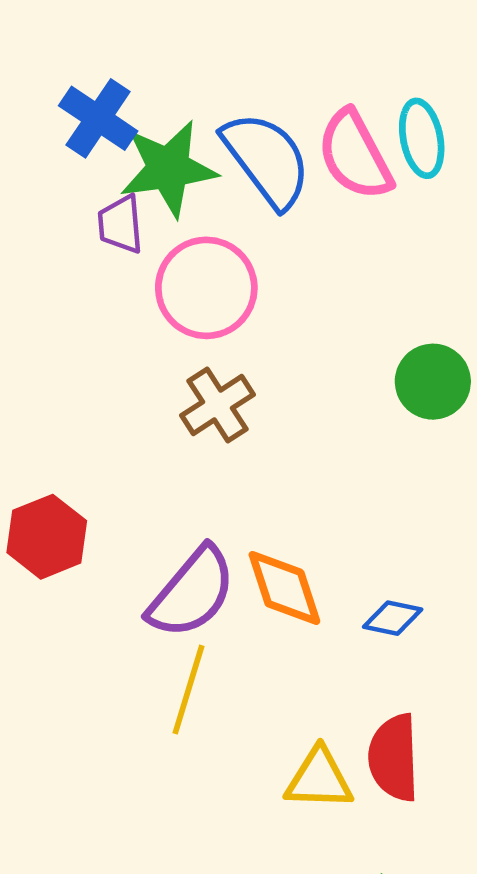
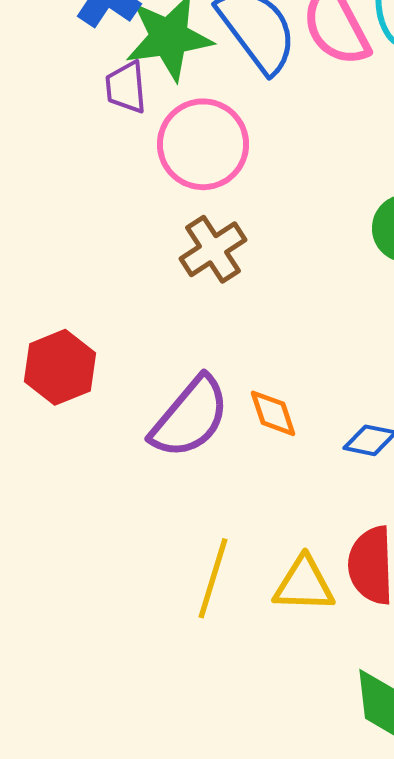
orange diamond: (284, 588) -> (273, 413), size x0.7
yellow line: (188, 690) -> (213, 578), moved

